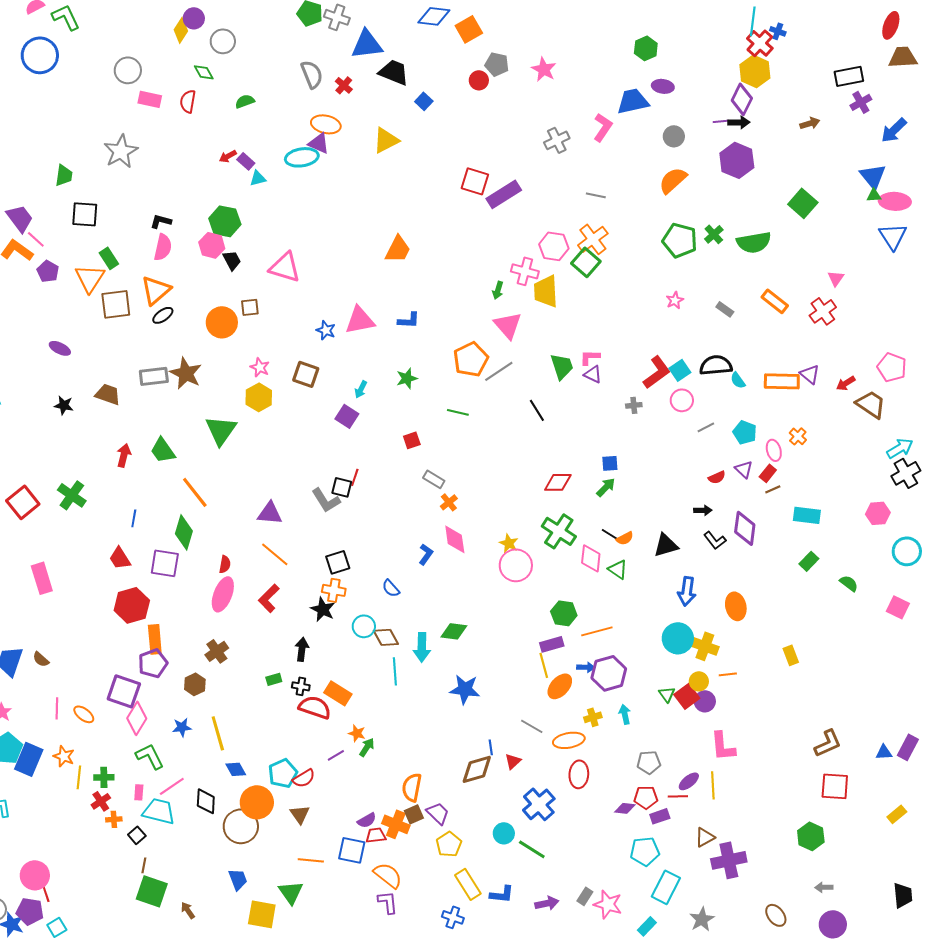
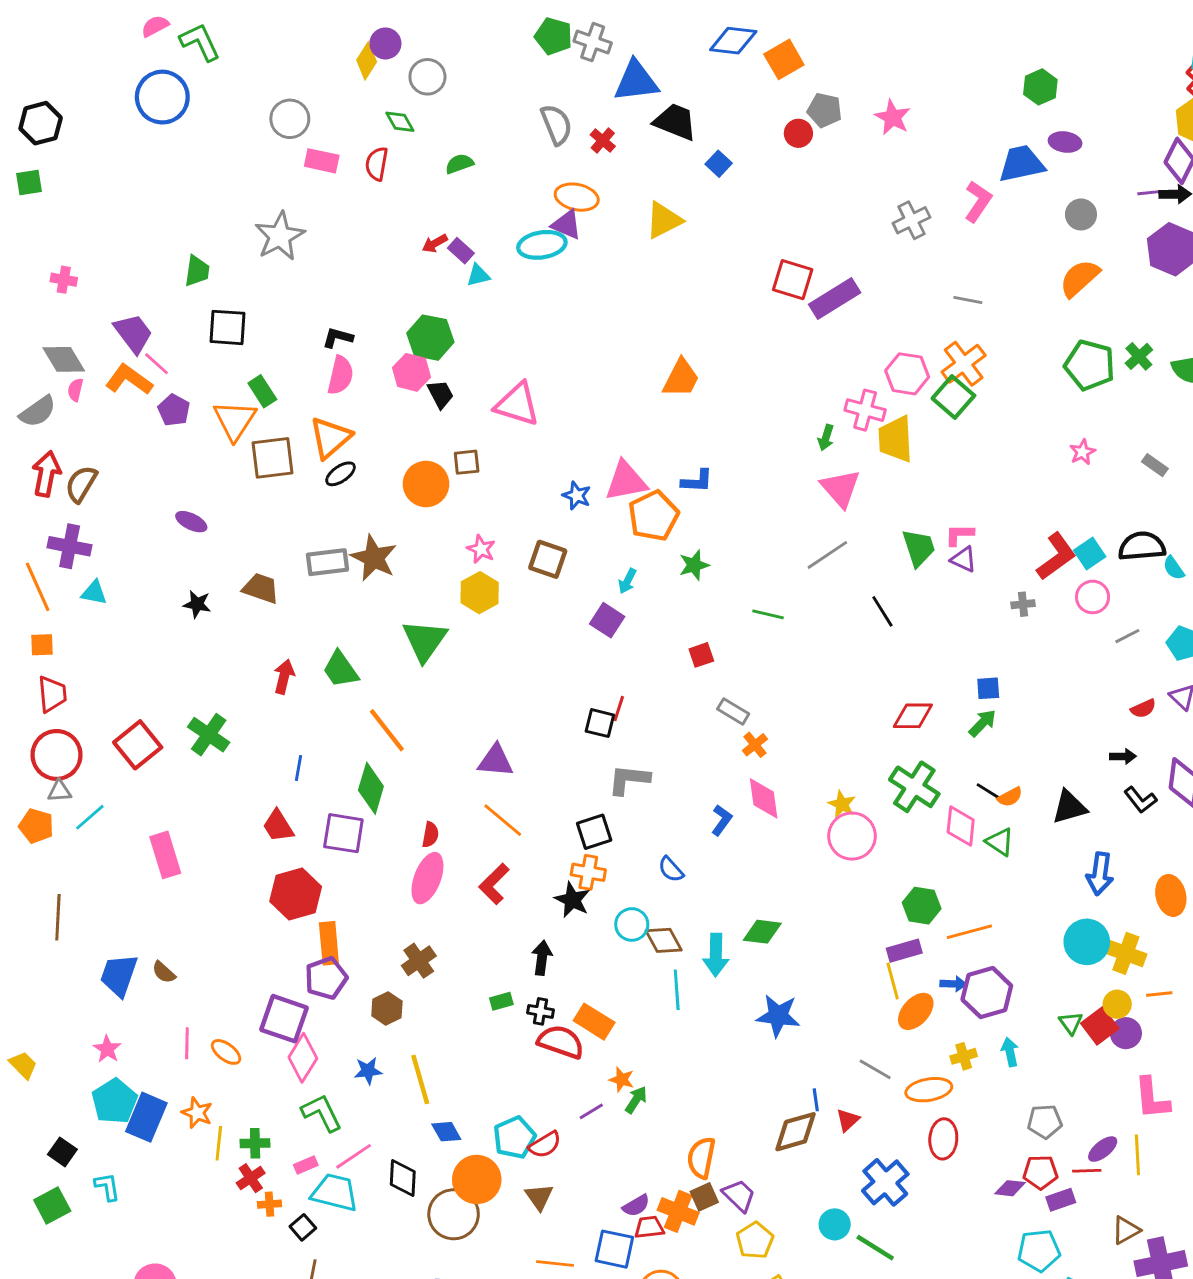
orange pentagon: (471, 359) -> (654, 516), moved
gray L-shape: (326, 500) -> (629, 780), moved, turned 128
pink rectangle: (139, 792) -> (306, 1165), turned 63

